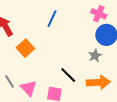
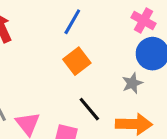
orange square: (25, 48) -> (77, 61), moved

